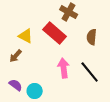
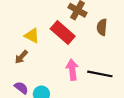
brown semicircle: (92, 37) -> (102, 27), moved
black line: (90, 72) -> (100, 74), turned -40

